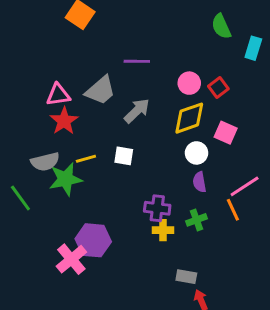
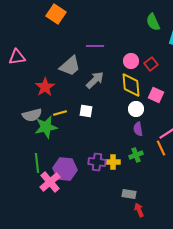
pink triangle: (58, 95) -> (17, 57), moved
yellow diamond: (189, 118) -> (131, 85), turned -75
green line: (20, 198) -> (37, 163), moved, turned 30
purple cross: (157, 208) -> (97, 162), moved

